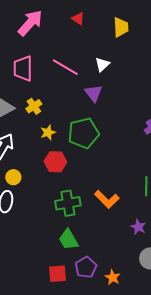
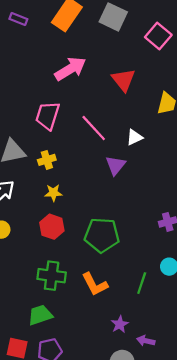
red triangle: (78, 19) -> (123, 80), size x1.6
green pentagon: (83, 133) -> (102, 235), moved
green trapezoid: (68, 240) -> (40, 315), turned 85

